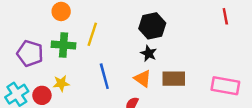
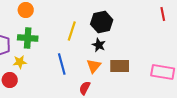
yellow line: (92, 34) -> (72, 31), moved
orange triangle: (143, 79) -> (94, 66), turned 35
yellow star: (61, 83) -> (20, 62), moved

